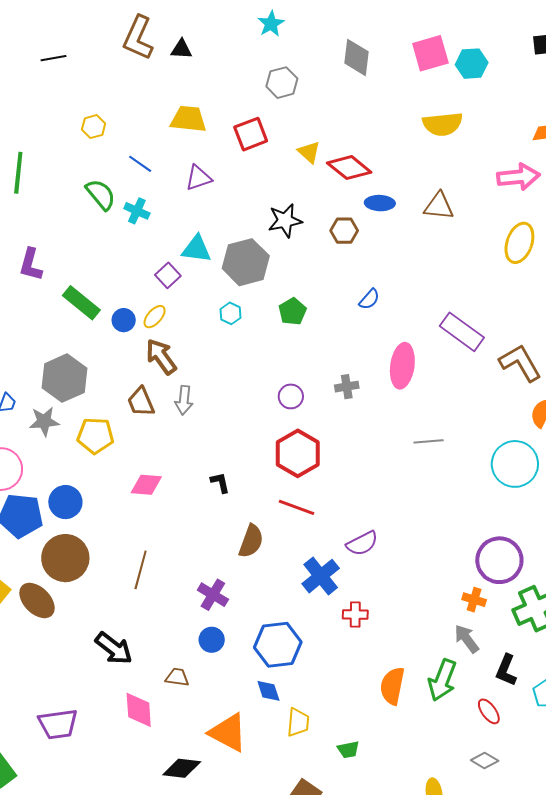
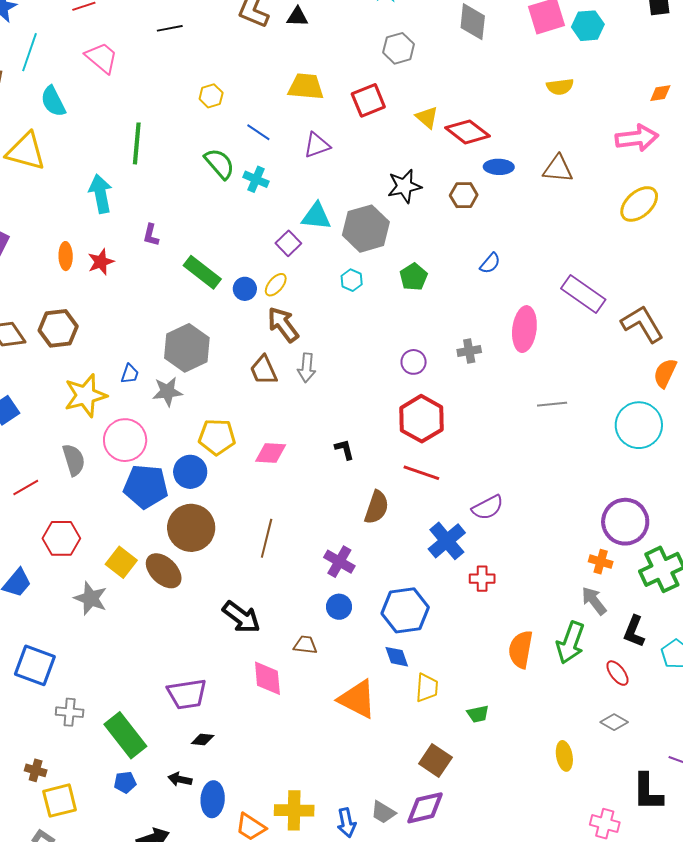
yellow semicircle: (443, 124) -> (560, 87), size x0.7
yellow ellipse: (519, 243) -> (639, 204), turned 30
purple L-shape: (31, 265) -> (151, 235), size x0.7
yellow pentagon: (95, 436) -> (217, 437), moved
black diamond: (182, 768) -> (203, 740), moved, size x0.6

